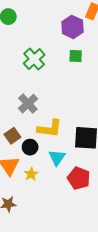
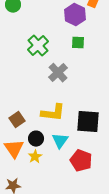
gray cross: (28, 104) -> (58, 73), moved
black circle: (30, 147) -> (36, 139), moved

